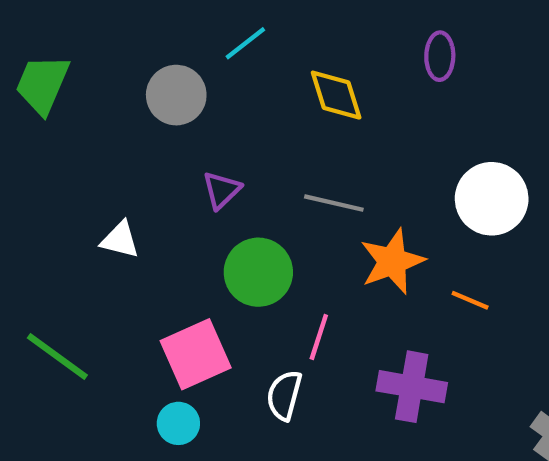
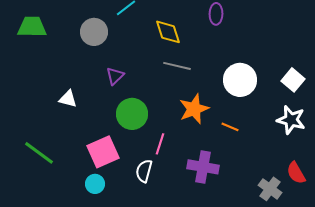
green trapezoid: (42, 84) -> (32, 27), turned 68
gray line: (334, 203) -> (177, 66), moved

